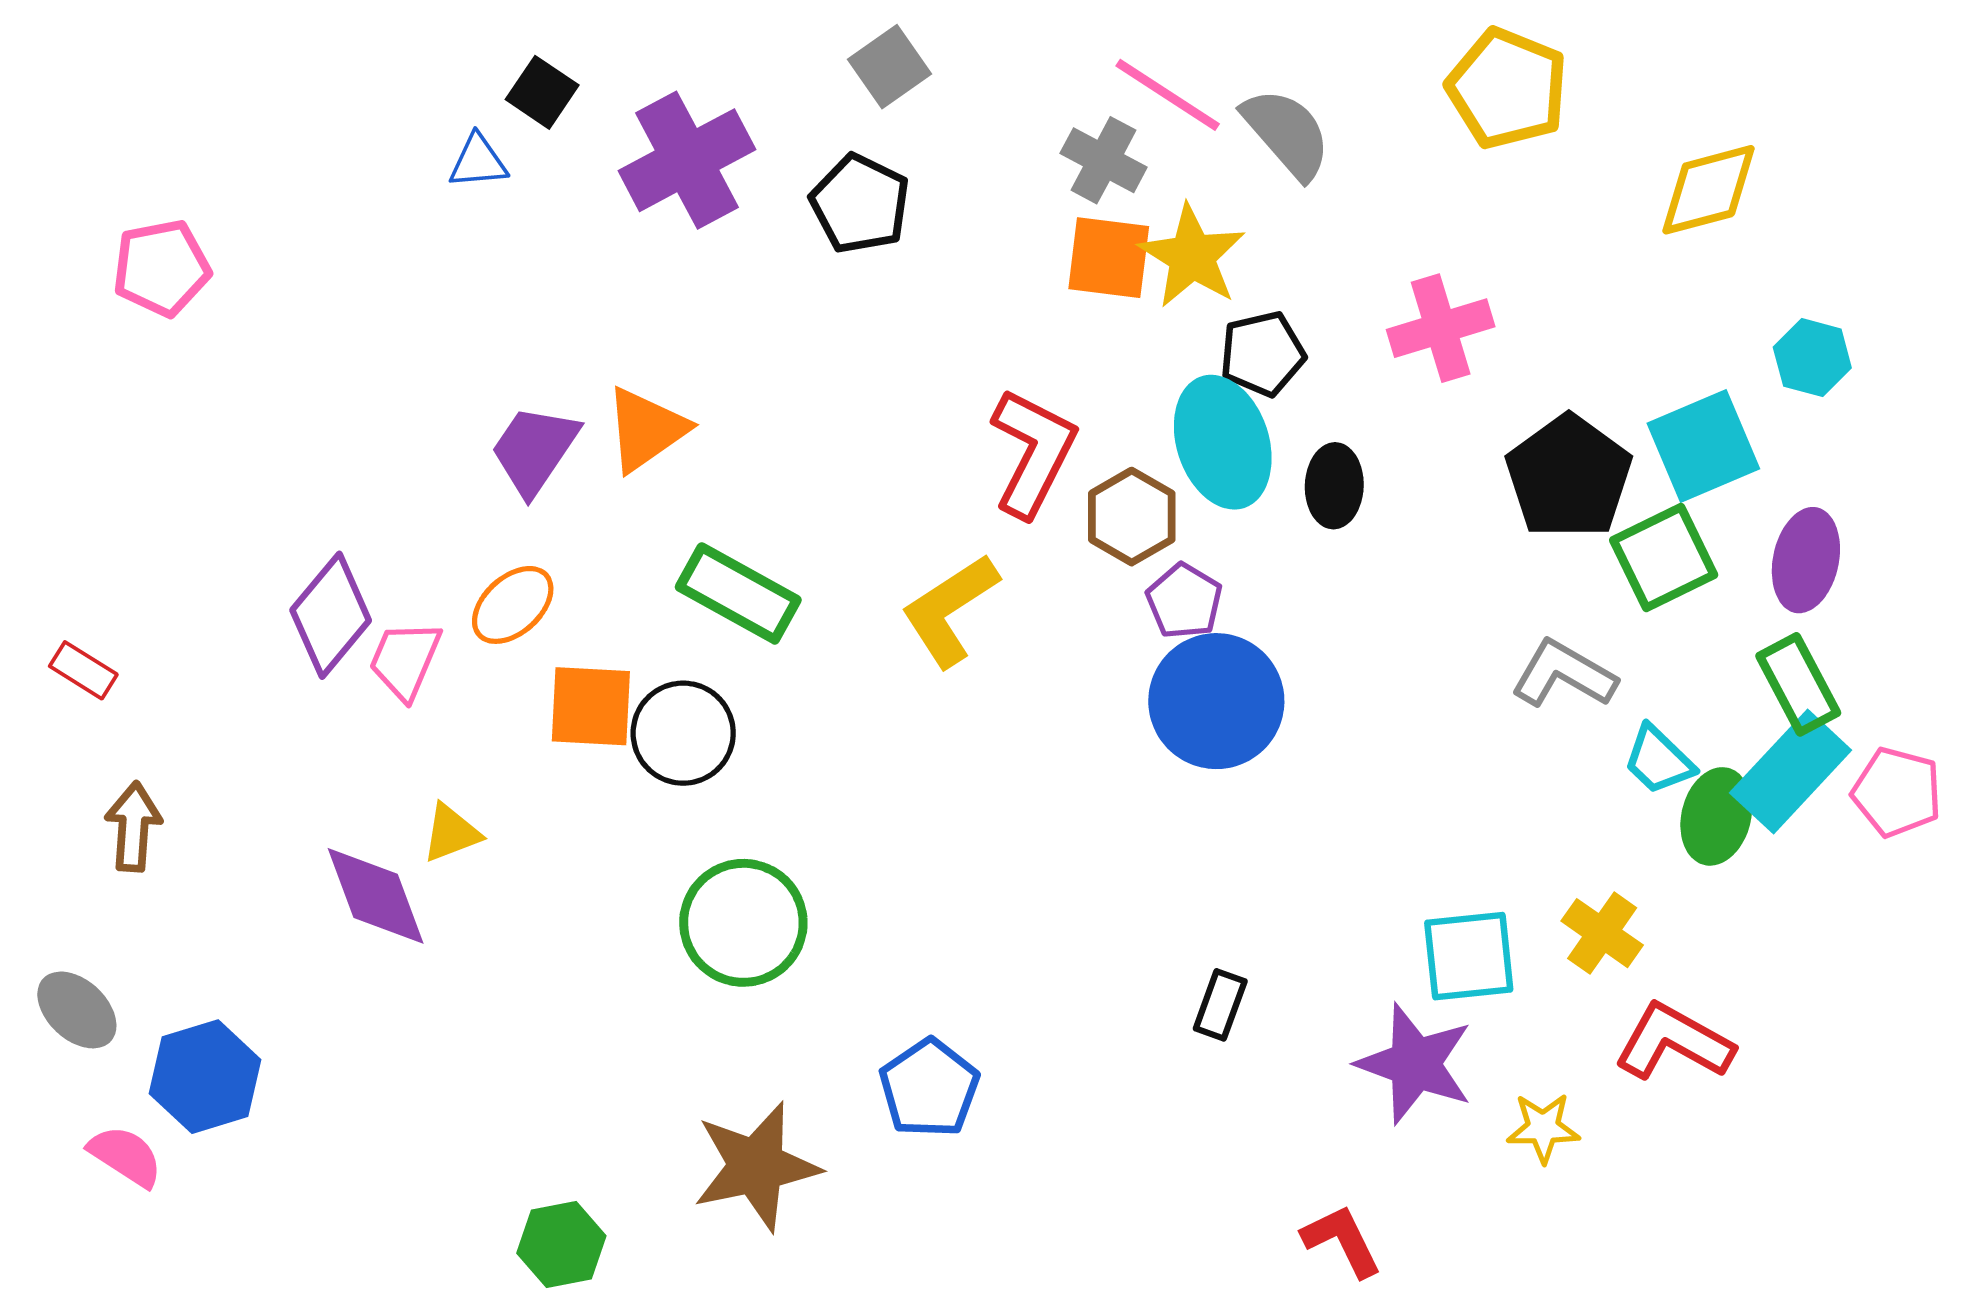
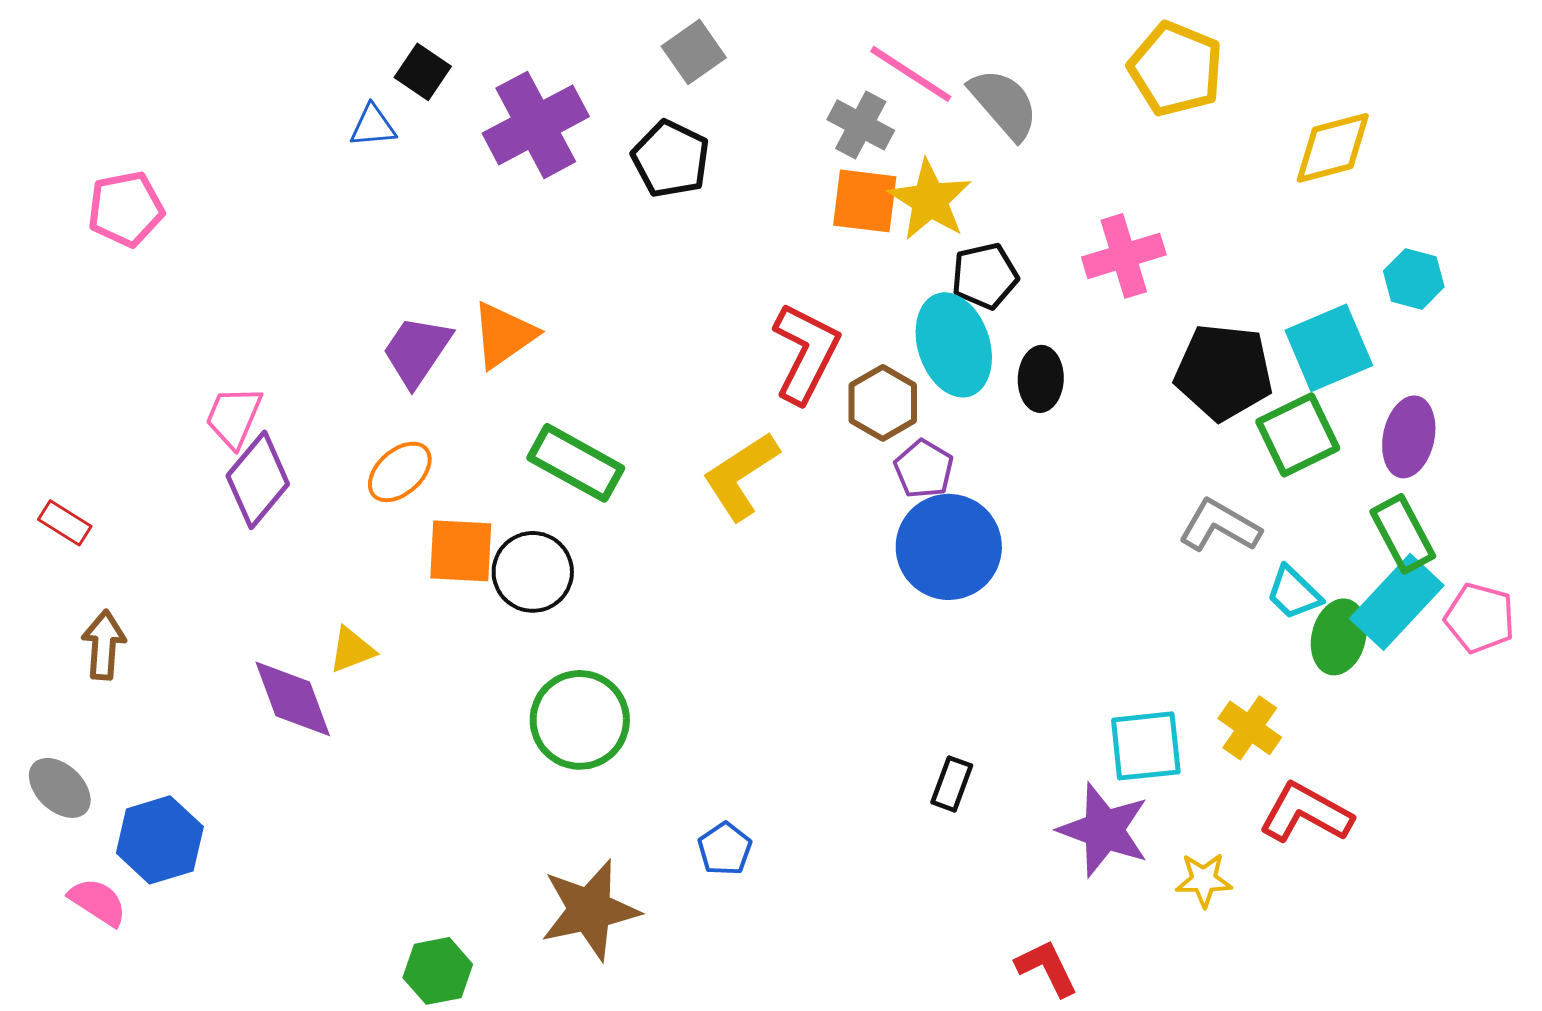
black pentagon: (1569, 477) -> (1224, 372), turned -30
pink trapezoid: (405, 660) -> (234, 417), moved
blue pentagon: (929, 1088) -> (725, 849), size x0.7

